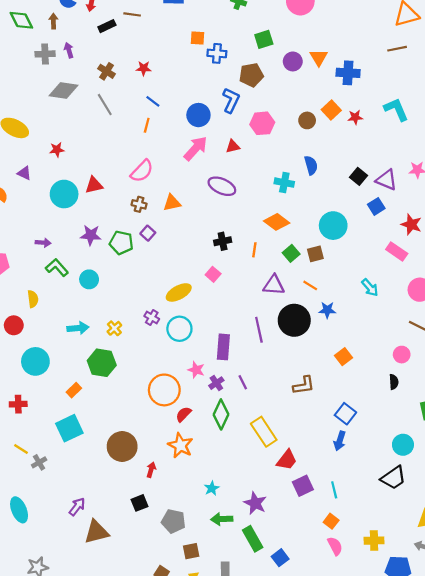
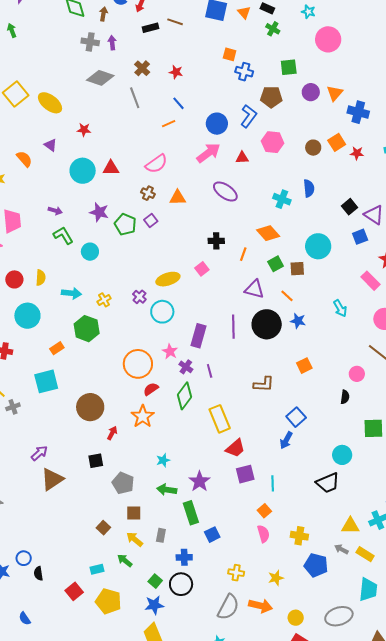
orange line: (147, 125) -> (169, 124), turned 40
yellow semicircle: (33, 299) -> (41, 278), moved
purple cross: (216, 383) -> (186, 367), turned -32
brown triangle: (96, 532) -> (52, 479), turned -30

